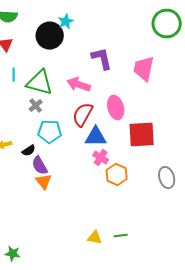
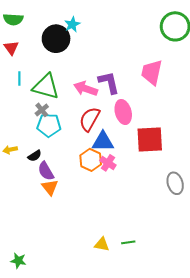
purple L-shape: (102, 59) -> (109, 82), moved
cyan pentagon: (50, 132) -> (49, 125), moved
orange hexagon: (117, 175) -> (91, 160), moved

